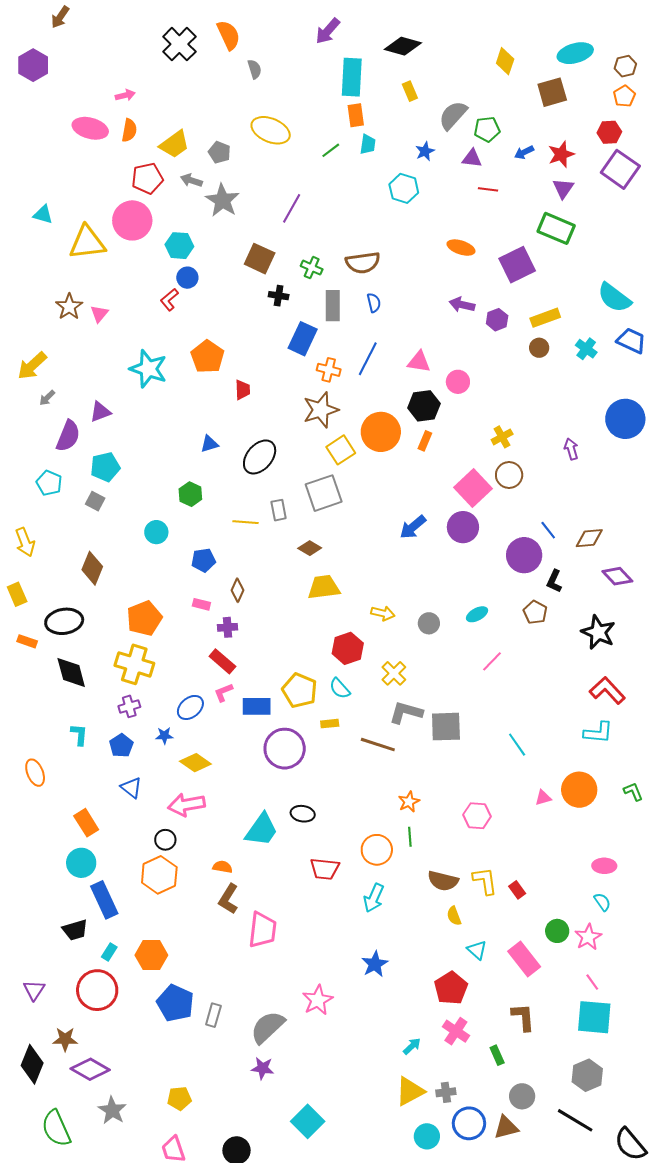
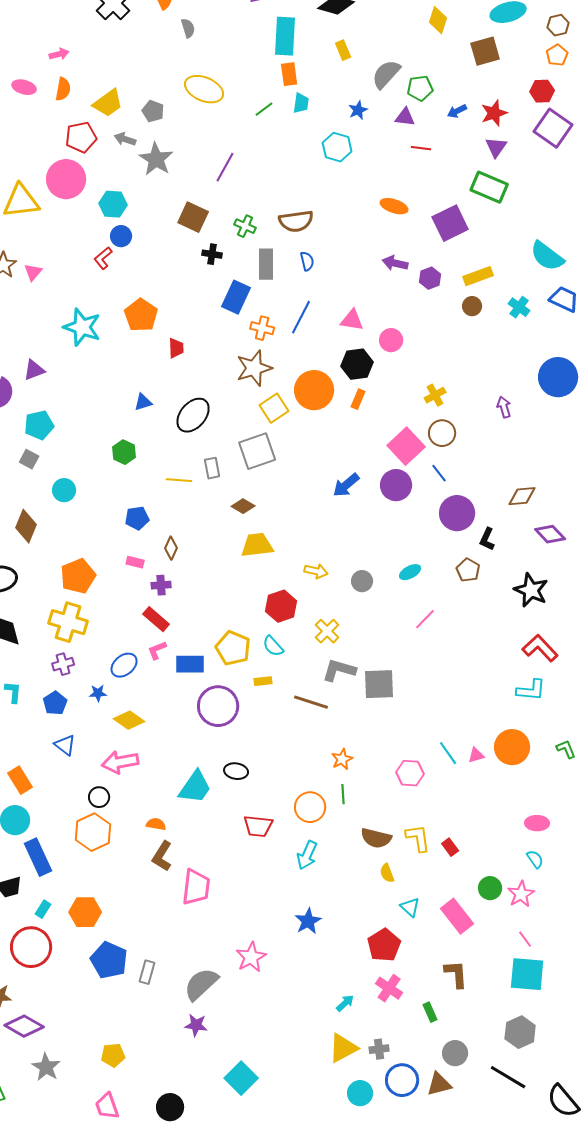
pink ellipse: (90, 128) -> (24, 87), size x0.7
blue line: (548, 530) -> (439, 473), moved
cyan circle: (156, 532) -> (64, 490), moved
cyan line: (517, 745) -> (448, 753), moved

